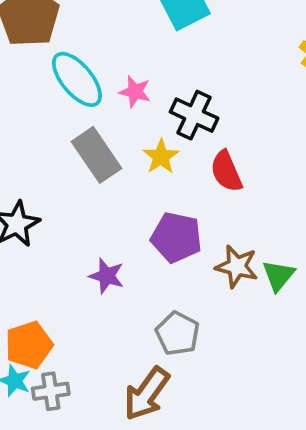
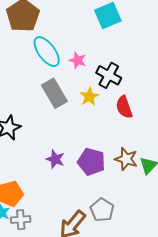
purple pentagon: (176, 237) -> (91, 162), moved
gray pentagon: (178, 333) -> (102, 210), moved

